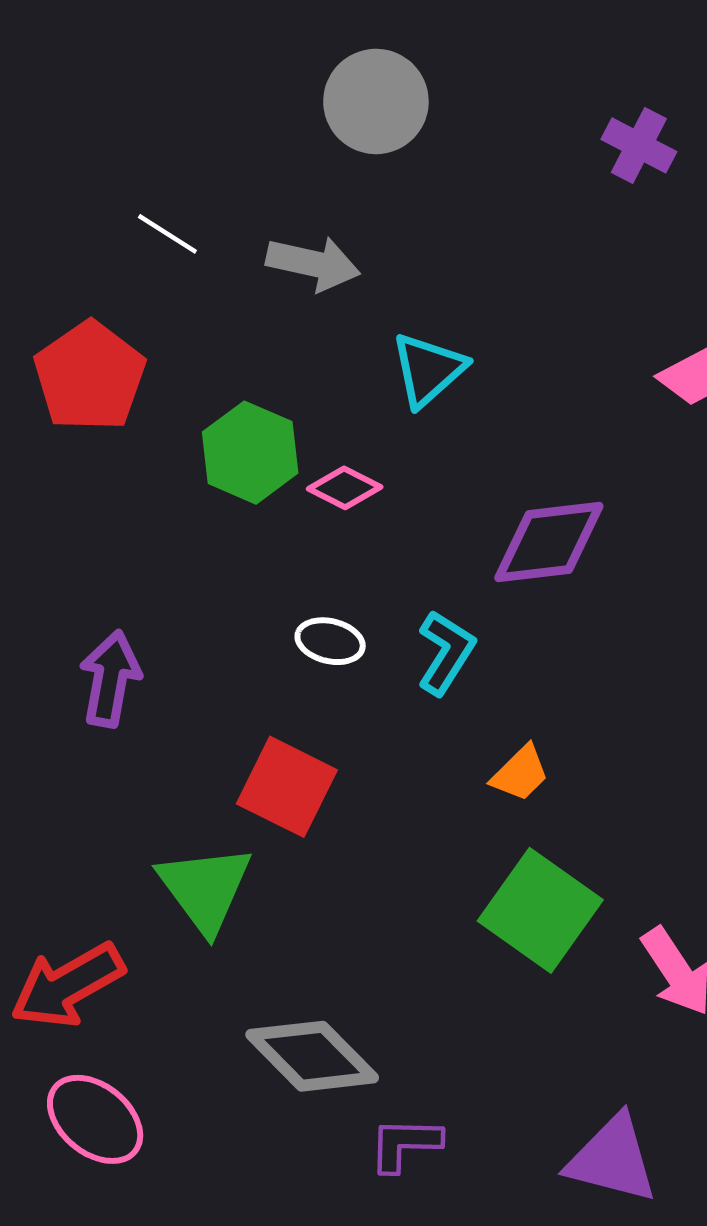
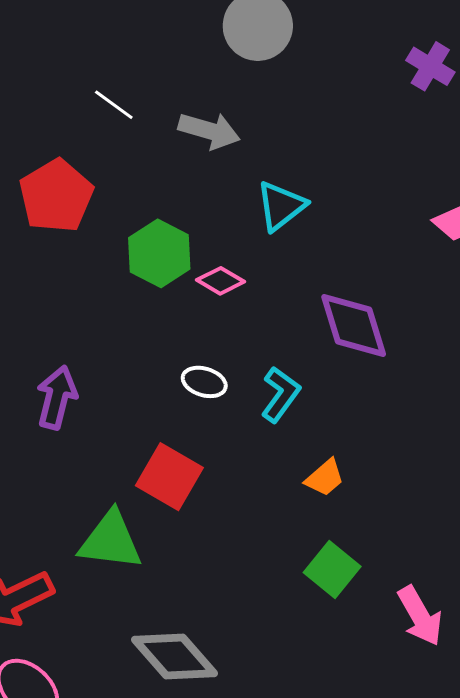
purple diamond: (549, 542) -> (354, 325), turned 76
green triangle: (205, 889) -> (111, 541), turned -50
green square: (540, 910) -> (332, 570), size x0.7

